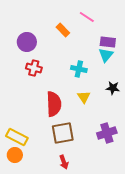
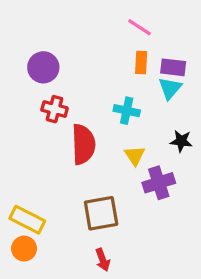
orange rectangle: (63, 30) -> (141, 63), moved, turned 48
red semicircle: (54, 104) -> (83, 144), moved
purple cross: (107, 133) -> (159, 183), moved

